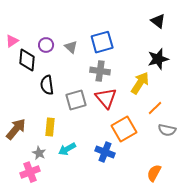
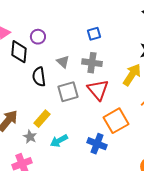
blue square: (102, 42) -> (94, 34), size x0.6
gray triangle: (71, 47) -> (63, 62), moved
yellow rectangle: (50, 127) -> (42, 119), turned 36
gray star: (39, 153) -> (30, 137), moved

